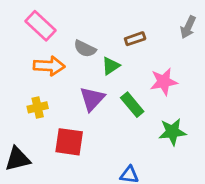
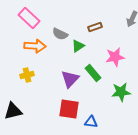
purple triangle: (92, 99) -> (70, 79), moved
red square: (69, 142) -> (69, 109), moved

